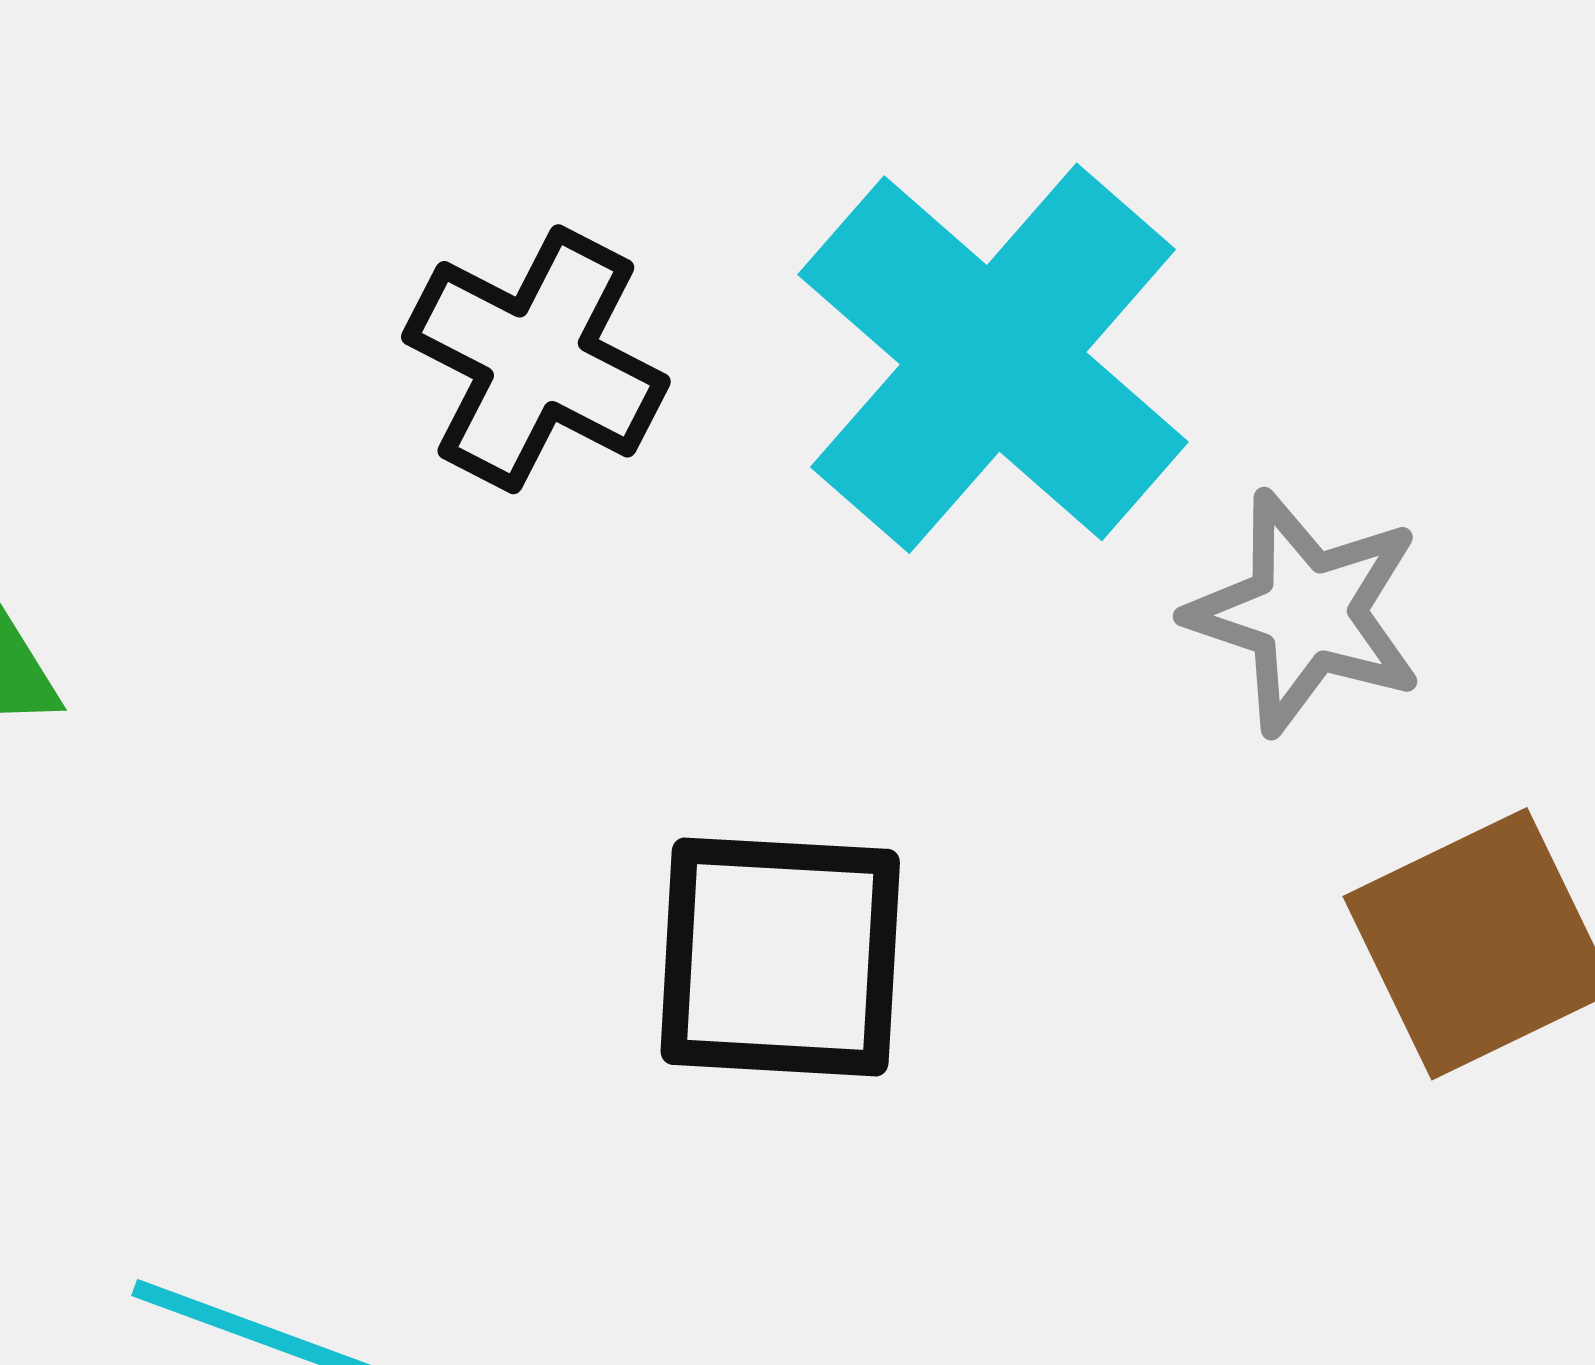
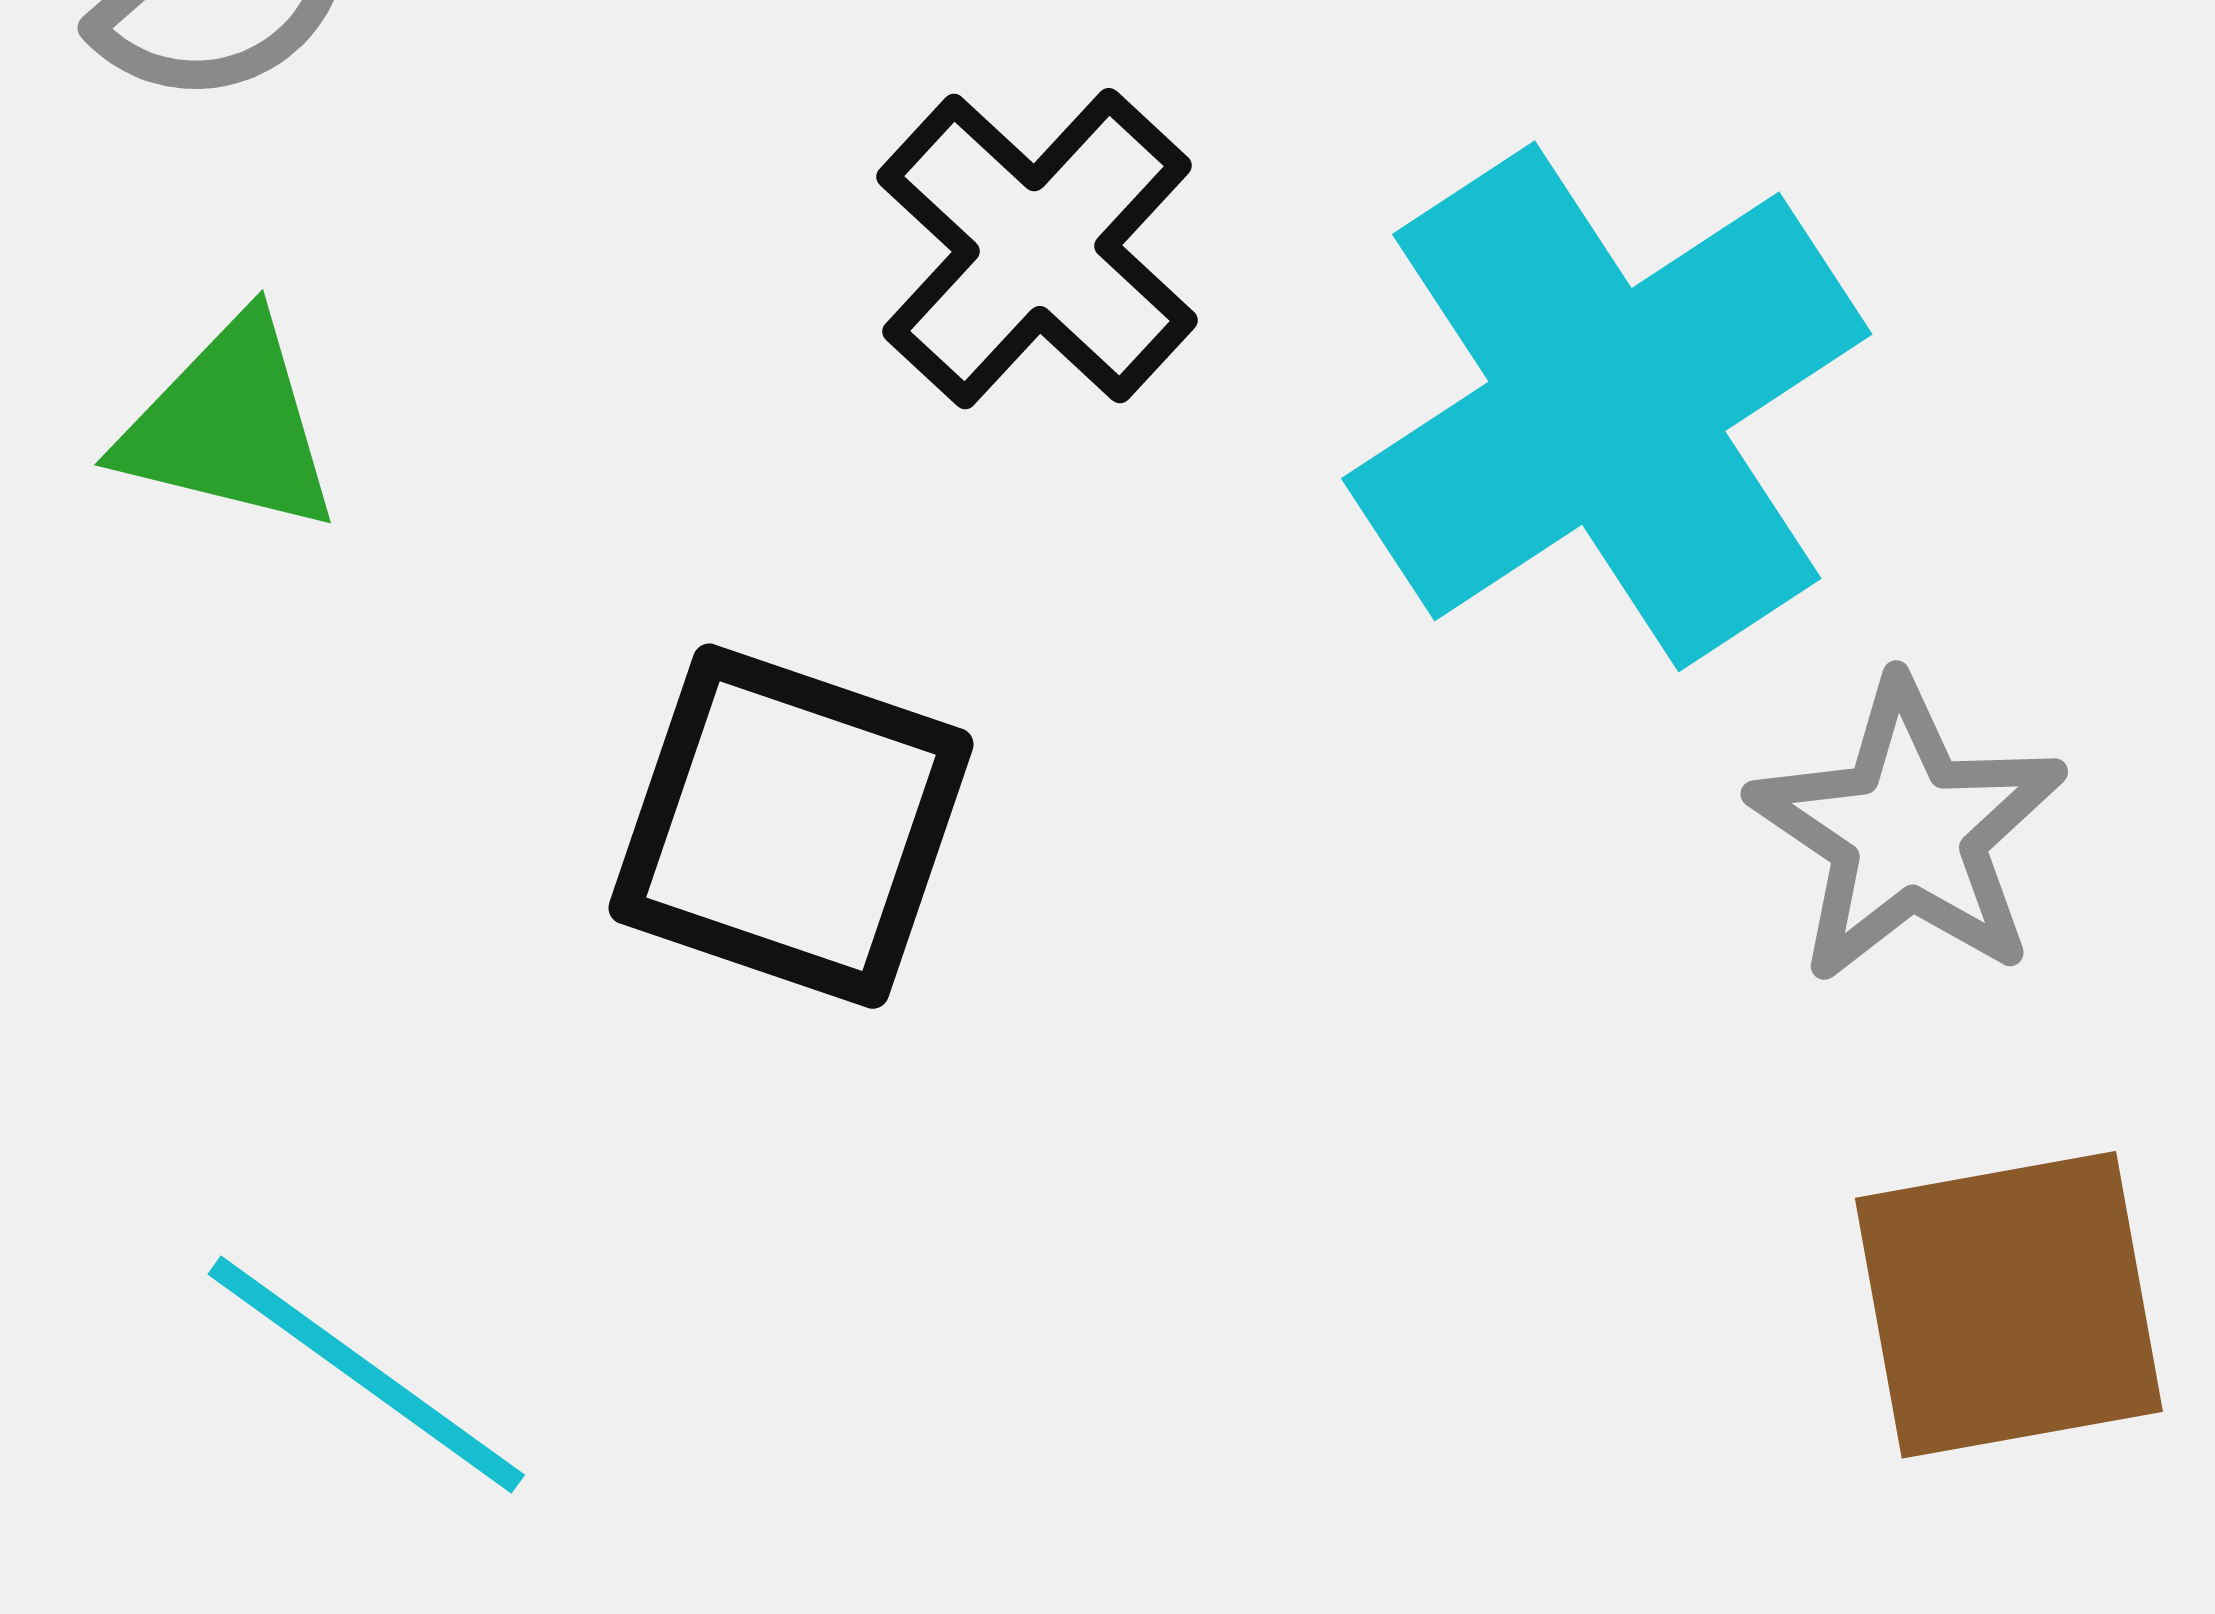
black square: (780, 957) -> (791, 826), moved

